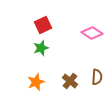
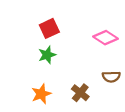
brown semicircle: (97, 77) -> (111, 77), moved, turned 84

